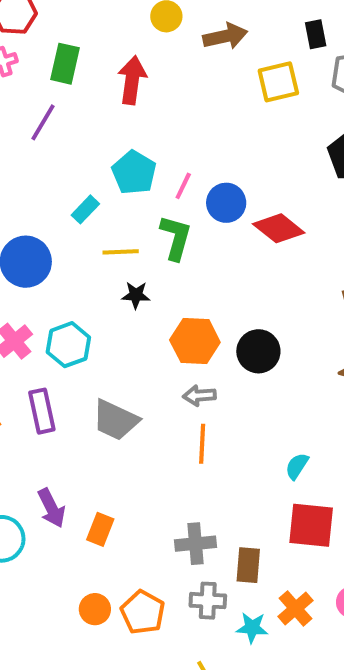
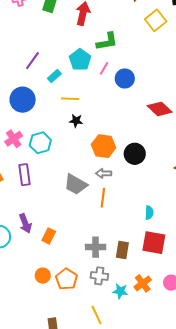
yellow square: (278, 82) -> (156, 20), turned -30
purple line: (43, 122) -> (32, 61), moved
red diamond: (279, 228) -> (160, 109), moved
green L-shape: (176, 238) -> (107, 41), moved, turned 60
gray trapezoid: (115, 420) -> (76, 184), moved
cyan semicircle: (297, 466) -> (149, 213), turned 144
brown rectangle: (248, 565) -> (122, 250), moved

